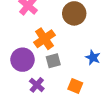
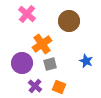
orange square: (75, 86) -> (59, 87), moved

